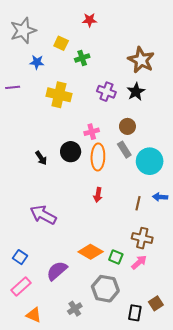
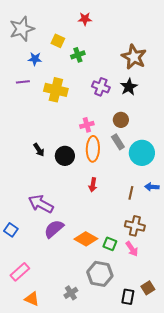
purple line: (13, 87) -> (23, 82), moved
black circle: (71, 152) -> (65, 156), moved
blue square: (20, 257) -> (11, 230), moved
pink arrow: (139, 262) -> (132, 249), turned 98
purple semicircle: (57, 271) -> (54, 229), moved

